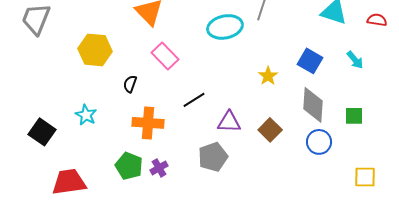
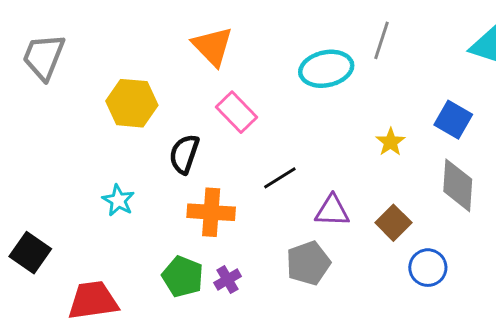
black semicircle: (130, 84) -> (184, 154), size x1.5
black square: (42, 132) -> (30, 253), moved
blue circle: (319, 142) -> (428, 268), moved

